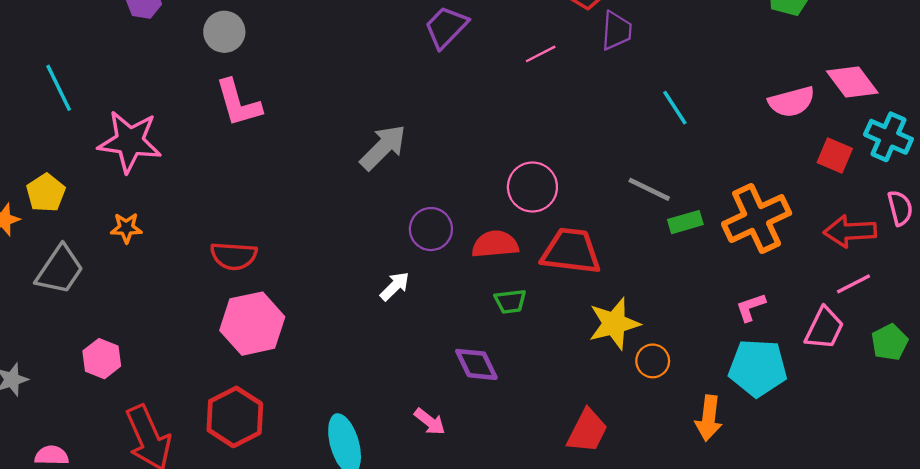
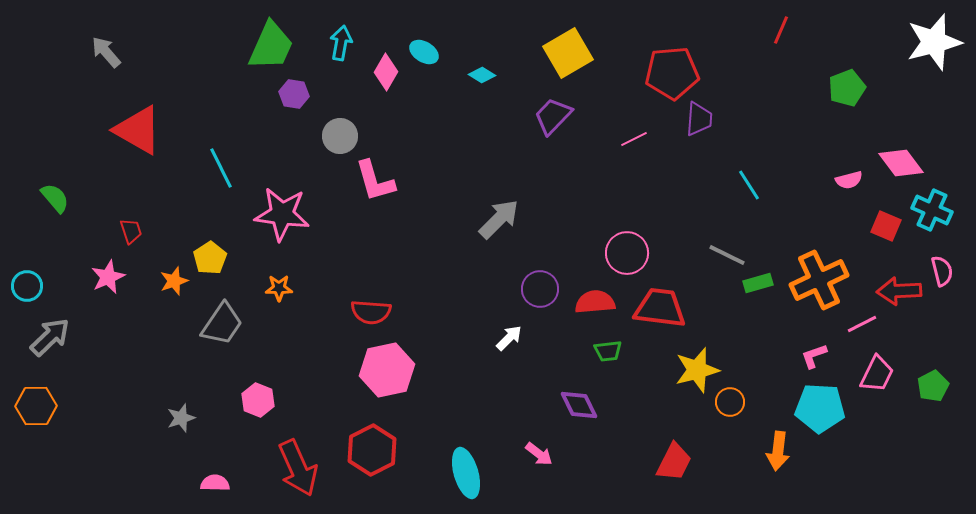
gray circle: (224, 32) -> (340, 136), moved
pink semicircle: (792, 102) -> (849, 180), size x0.7
pink line: (853, 284) -> (862, 324), moved

